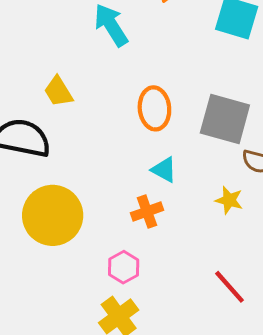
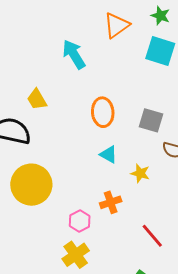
gray square: (225, 119) -> (151, 120), size x0.7
yellow star: (229, 200) -> (140, 173), moved
orange cross: (147, 212) -> (111, 202), moved

